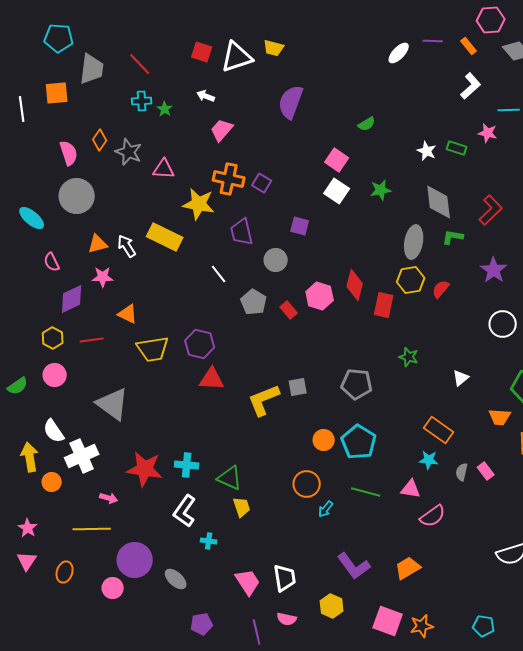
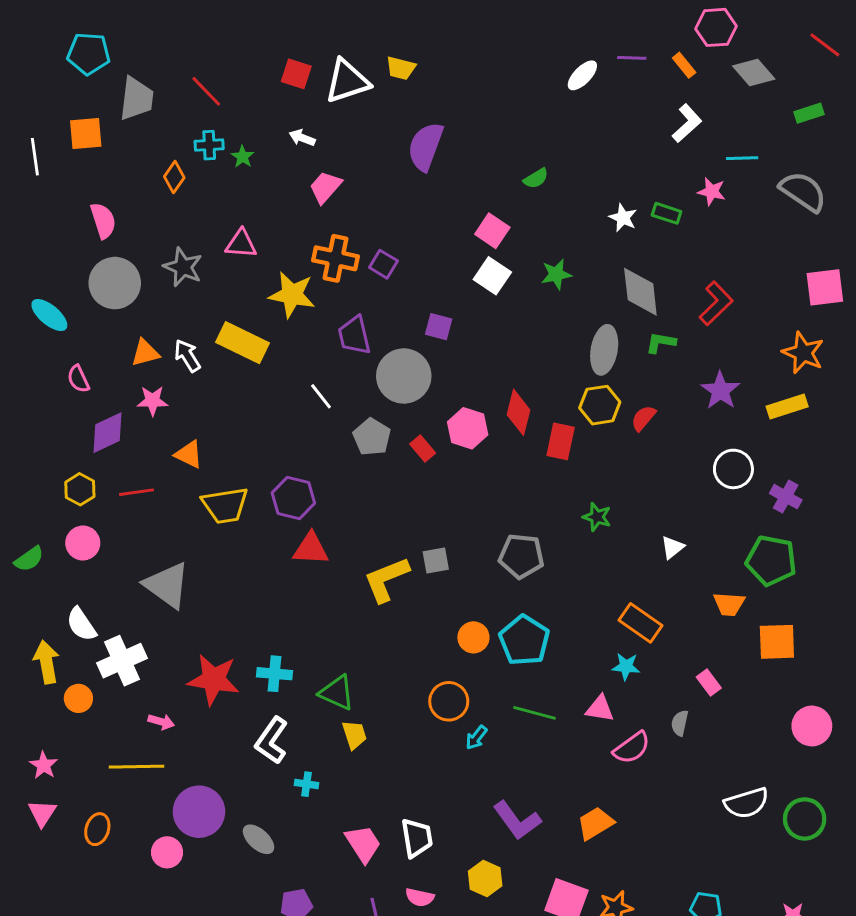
orange diamond: (100, 140) -> (174, 177), moved
gray star: (129, 152) -> (183, 267), moved
gray circle: (276, 260) -> (404, 376), size x1.6
gray semicircle: (462, 472) -> (680, 723), moved

